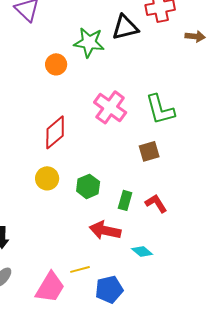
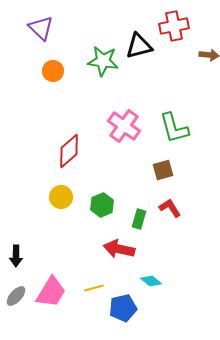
orange circle: (56, 64) -> (53, 71), moved
red L-shape: (156, 203) -> (170, 208), moved
cyan diamond: (142, 251) -> (151, 281), moved
pink trapezoid: (50, 287) -> (51, 292), moved

